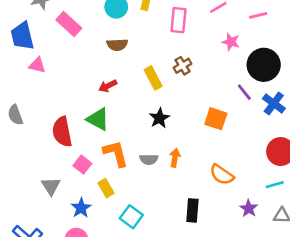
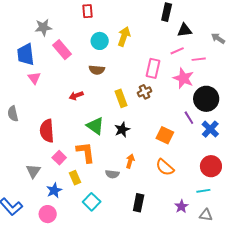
pink line: (258, 15) -> (199, 59), moved
pink rectangle: (179, 20) -> (153, 68), moved
pink star: (231, 42) -> (183, 78), size x1.5
pink triangle: (37, 65) -> (34, 78), turned 32
red arrow: (108, 86) -> (76, 96), moved
green triangle: (98, 119) -> (95, 126), moved
gray semicircle: (149, 159) -> (112, 174), moved
orange semicircle: (222, 175) -> (165, 167), moved

